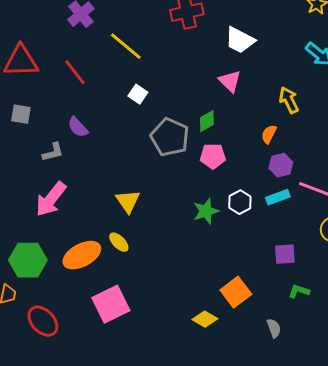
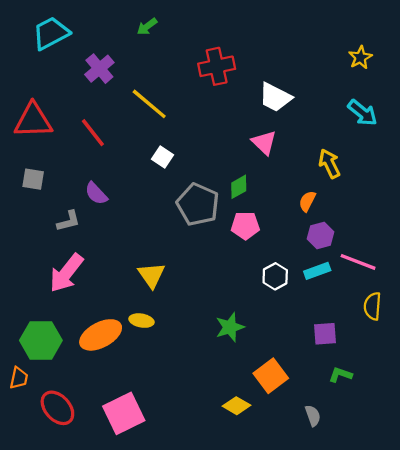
green star: (206, 211) -> (230, 327), moved
yellow ellipse: (119, 242) -> (141, 321), turned -35
pink square: (111, 304) -> (124, 413), moved

